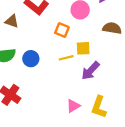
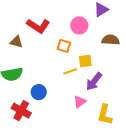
blue circle: (31, 59) -> (39, 92), moved
pink triangle: (73, 106) -> (80, 102), moved

